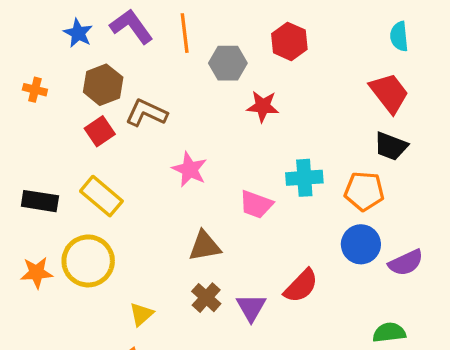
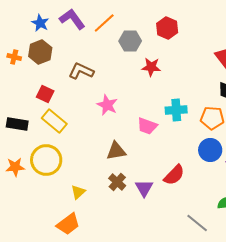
orange line: (185, 33) -> (104, 23), turned 55
brown hexagon: (103, 85) -> (40, 52), moved
red square: (100, 131) -> (45, 94), moved, turned -30

